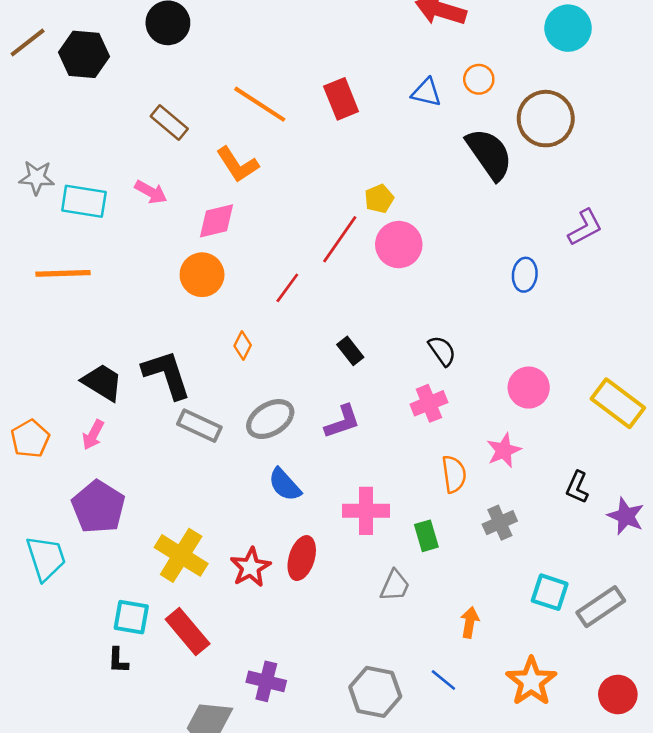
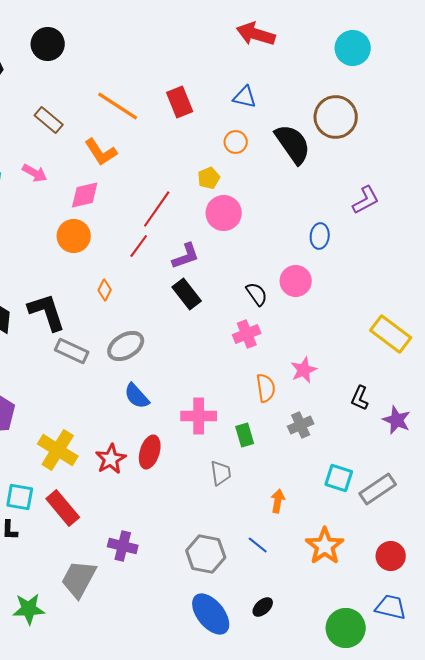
orange circle: (479, 79) -> (236, 142), moved
red line: (340, 239) -> (157, 209), moved
black rectangle: (350, 351) -> (187, 294), size x1.4
pink circle: (529, 388) -> (296, 281), moved
purple L-shape: (342, 422) -> (186, 256), moved
gray trapezoid: (395, 586) -> (221, 473), turned -32

